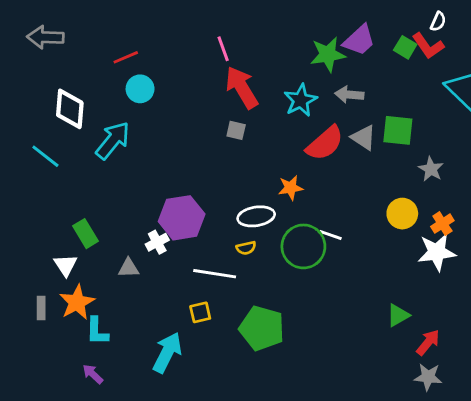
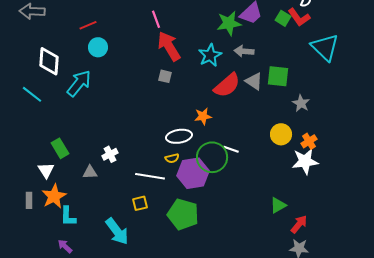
purple hexagon: (182, 218) -> (193, 173), moved
cyan arrow: (167, 353) -> (117, 231), turned 116

